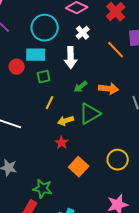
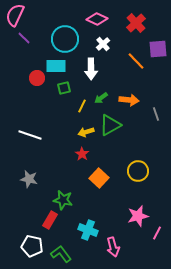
yellow line: (50, 103) -> (82, 106), moved

